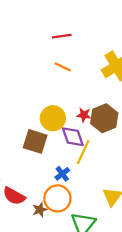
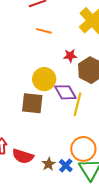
red star: (84, 115) -> (70, 56), moved
blue cross: (62, 174) -> (66, 166), moved
orange circle: (57, 198) -> (83, 149), moved

